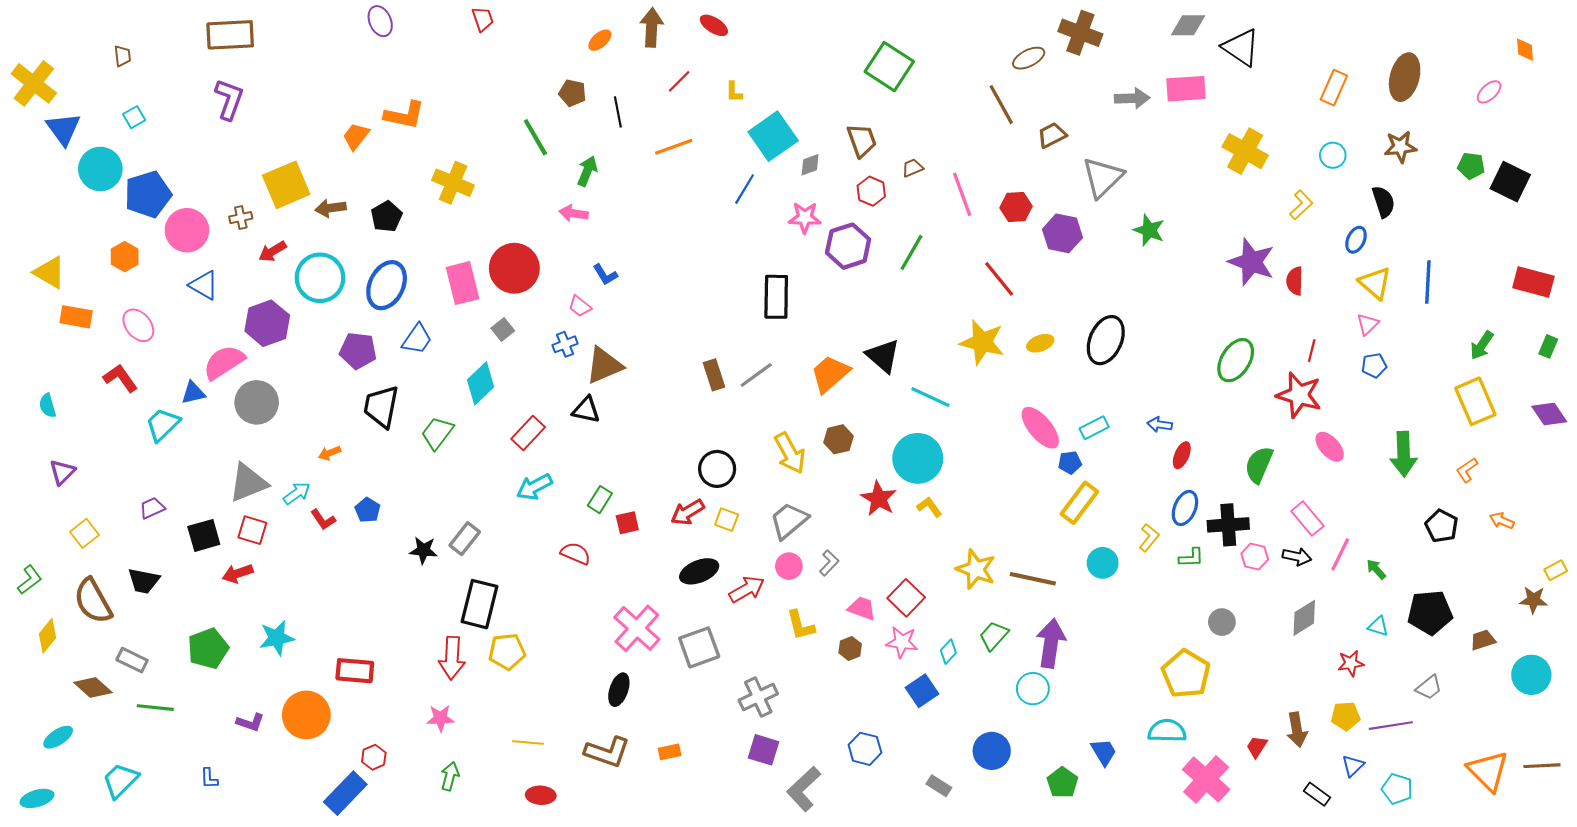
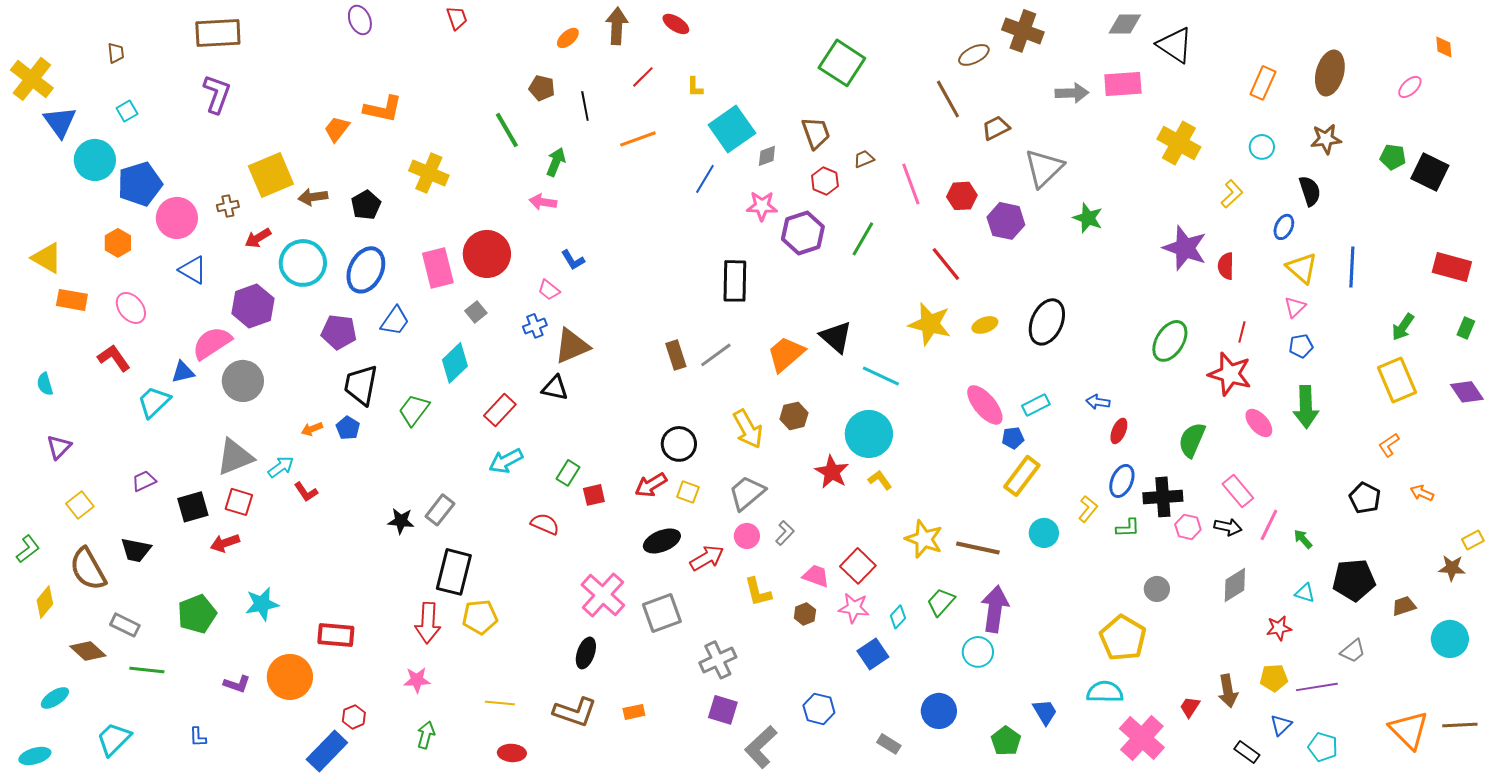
green arrow: (1404, 454) -> (1306, 407), moved
blue pentagon: (368, 510) -> (348, 428), moved

